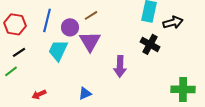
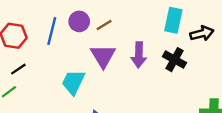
purple circle: (70, 27) -> (79, 21), moved
cyan trapezoid: (58, 50) -> (73, 82), moved
purple arrow: (120, 66) -> (139, 55), moved

